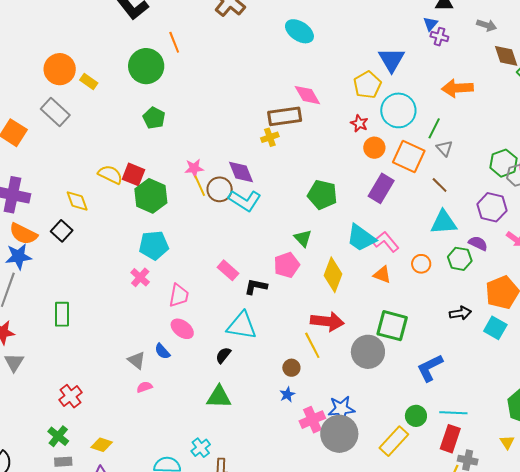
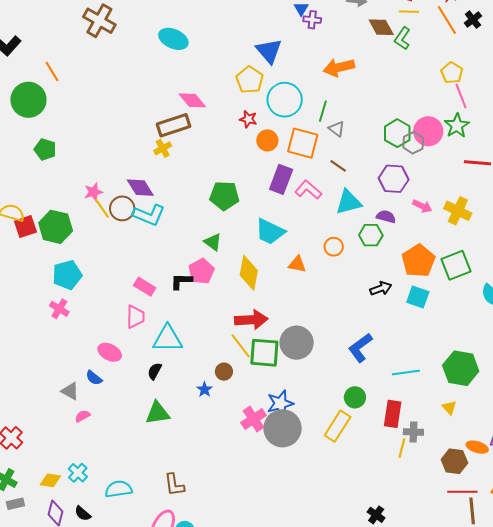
red square: (133, 174) -> (25, 227), moved, turned -30
pink L-shape: (386, 242) -> (308, 190), moved
black L-shape: (256, 287) -> (181, 281), moved
pink trapezoid: (179, 295) -> (135, 317), moved
green square: (392, 326) -> (264, 353), moved
blue star: (287, 394) -> (205, 389), moved
cyan line: (453, 413) -> (406, 372), moved
cyan cross: (201, 448) -> (78, 473), moved

